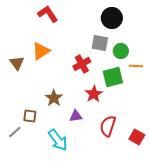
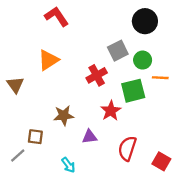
black circle: (112, 18) -> (145, 21), moved
gray square: (100, 43) -> (118, 51), turned -36
brown triangle: (17, 63) -> (15, 85), moved
brown star: (54, 98) -> (64, 115), turned 30
cyan arrow: (58, 140) -> (68, 165), size x0.6

